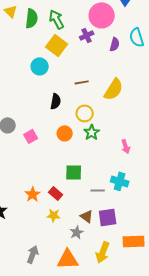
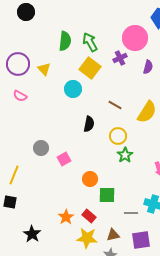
yellow triangle: (11, 11) -> (44, 69), moved
brown line: (82, 82) -> (115, 105), turned 40
orange circle: (65, 133) -> (90, 179), moved
yellow star: (54, 215) -> (87, 238), size x1.5
brown triangle: (87, 216) -> (113, 235), moved, turned -48

